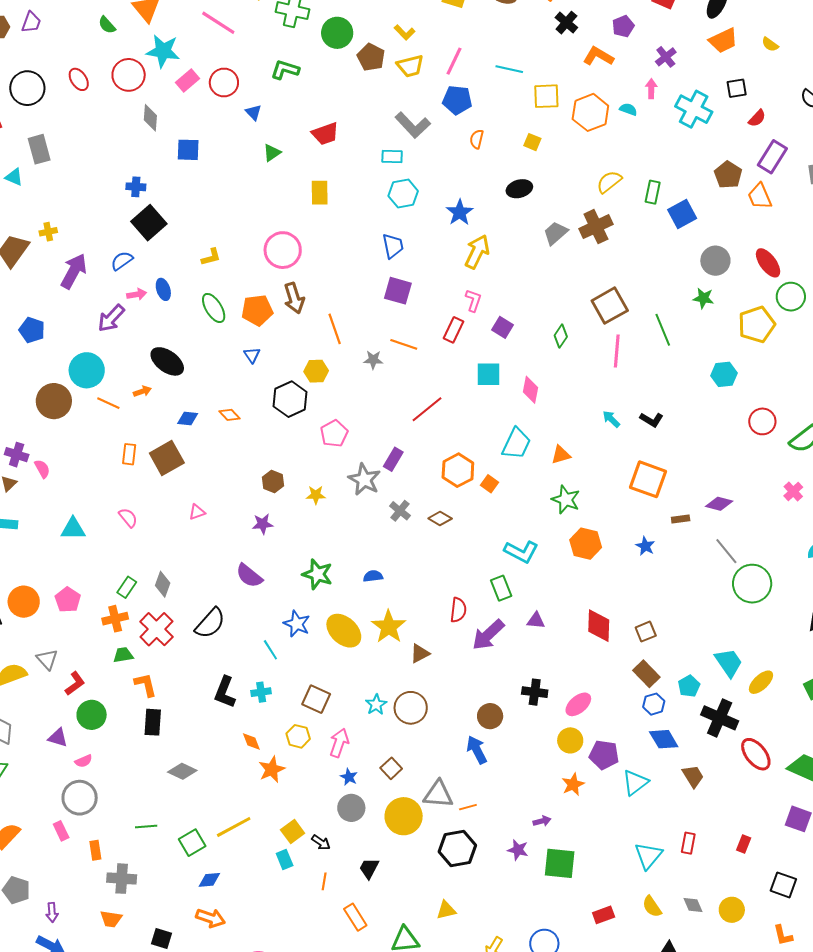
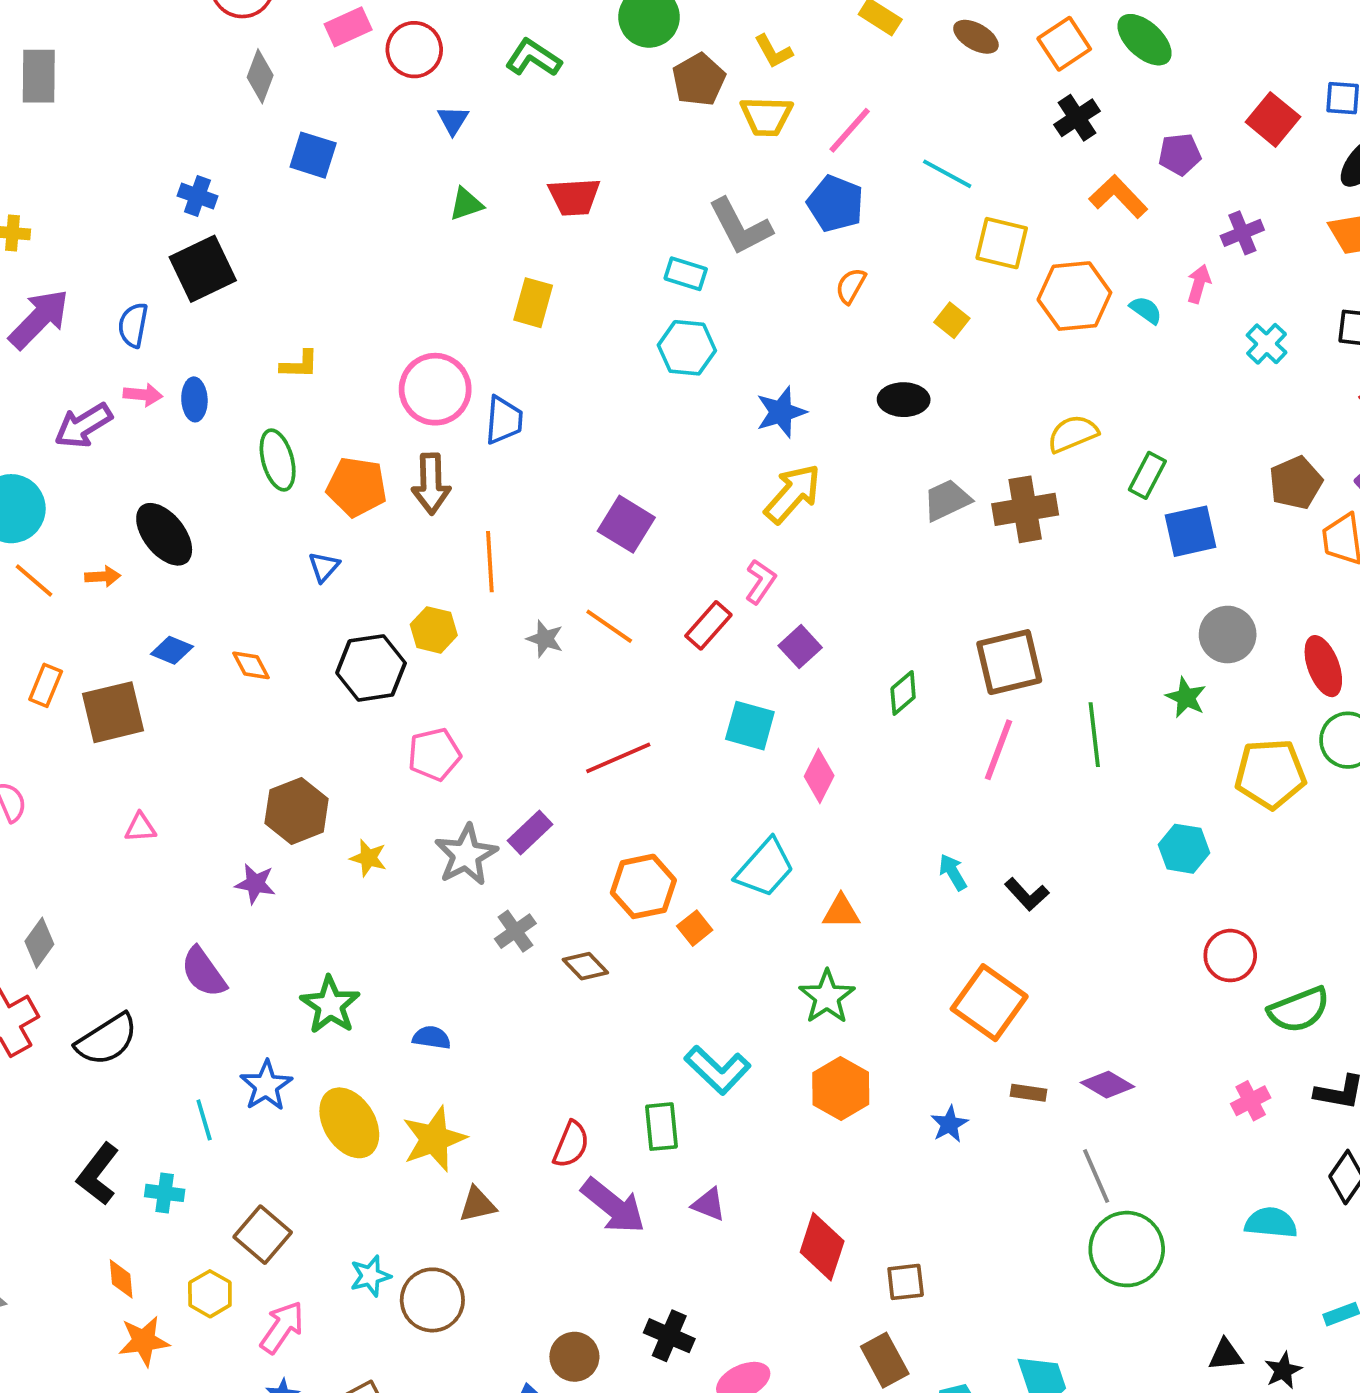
cyan cross: (694, 109) -> (1267, 344), size x0.6
blue trapezoid: (393, 246) -> (504, 420), moved
blue semicircle: (122, 261) -> (133, 325), turned -60
brown hexagon: (273, 482) -> (297, 811), size x1.5
purple arrow: (488, 635) -> (613, 1206), turned -114

